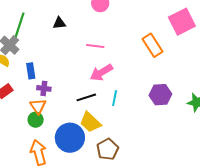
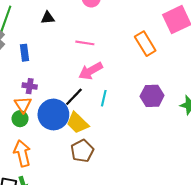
blue rectangle: (31, 71) -> (24, 53), moved
black line: (86, 97) -> (74, 97), turned -30
blue circle: (70, 138) -> (53, 114), moved
brown pentagon: (108, 149) -> (82, 151), moved

